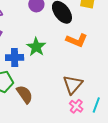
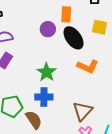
blue cross: (15, 57) -> (44, 97), moved

